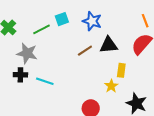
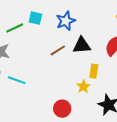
cyan square: (62, 19) -> (35, 18), turned 32
blue star: (92, 21) -> (66, 21), turned 30

